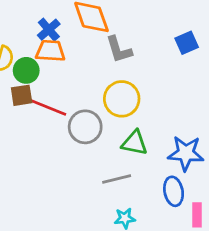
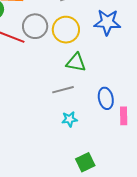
gray circle: (85, 127) -> (35, 26), moved
blue star: (186, 153) -> (107, 22), moved

